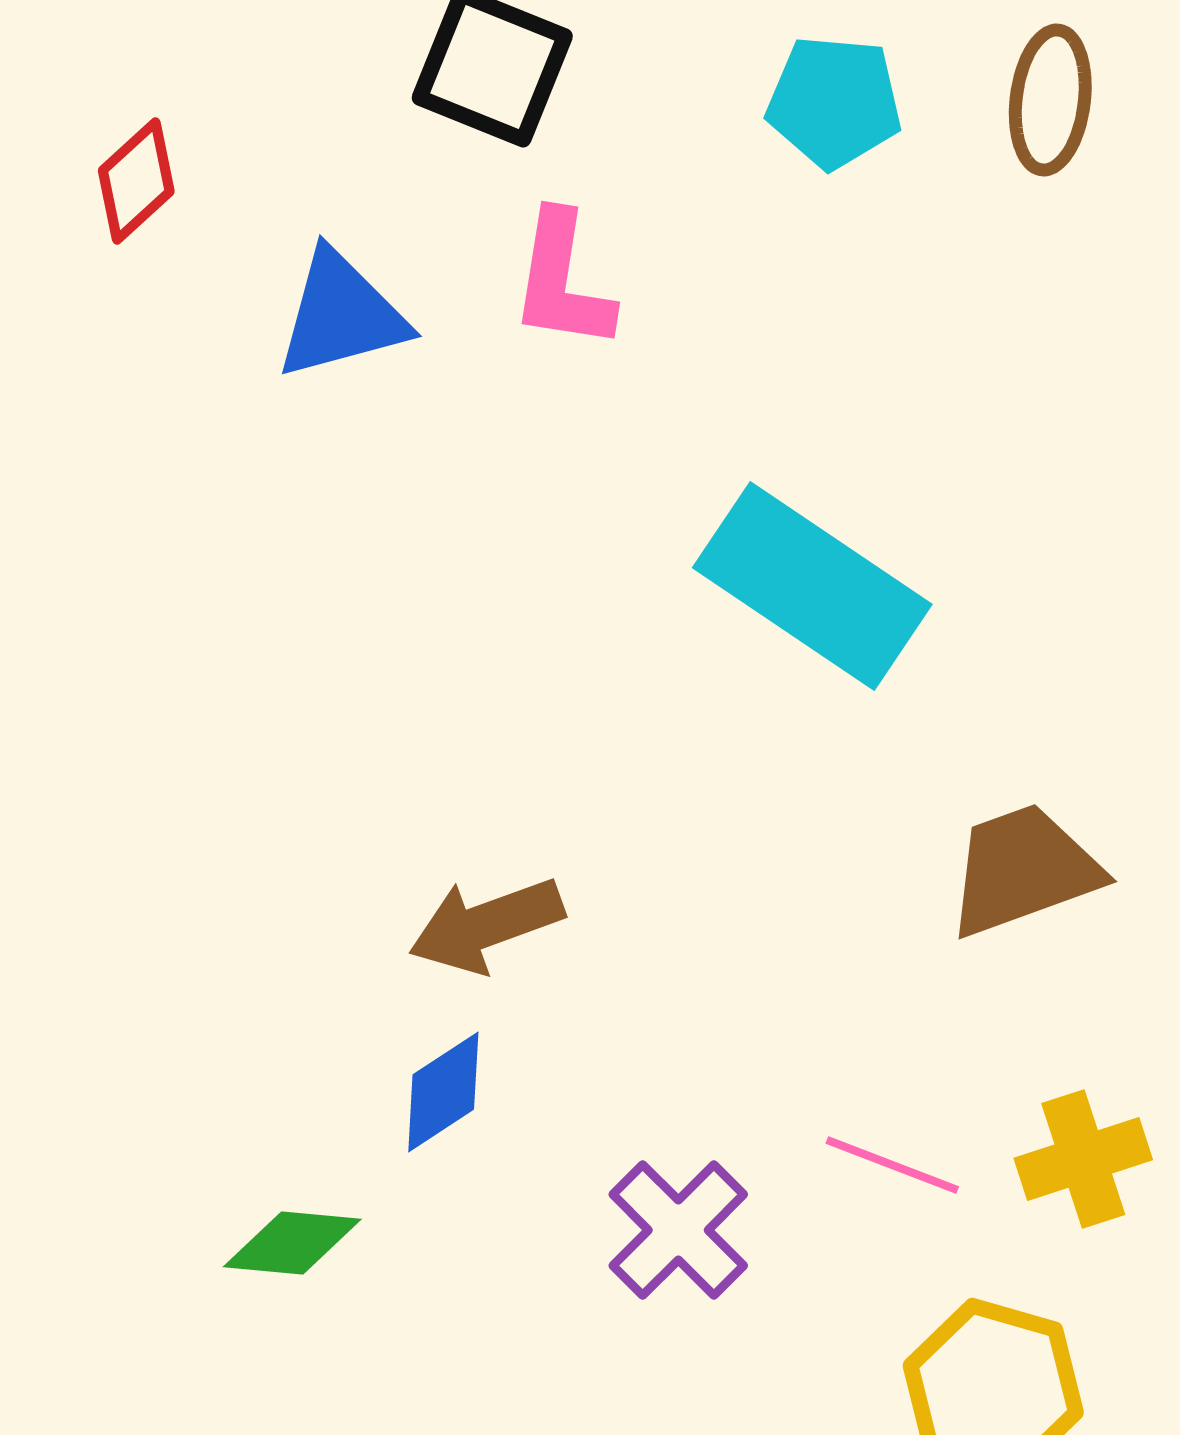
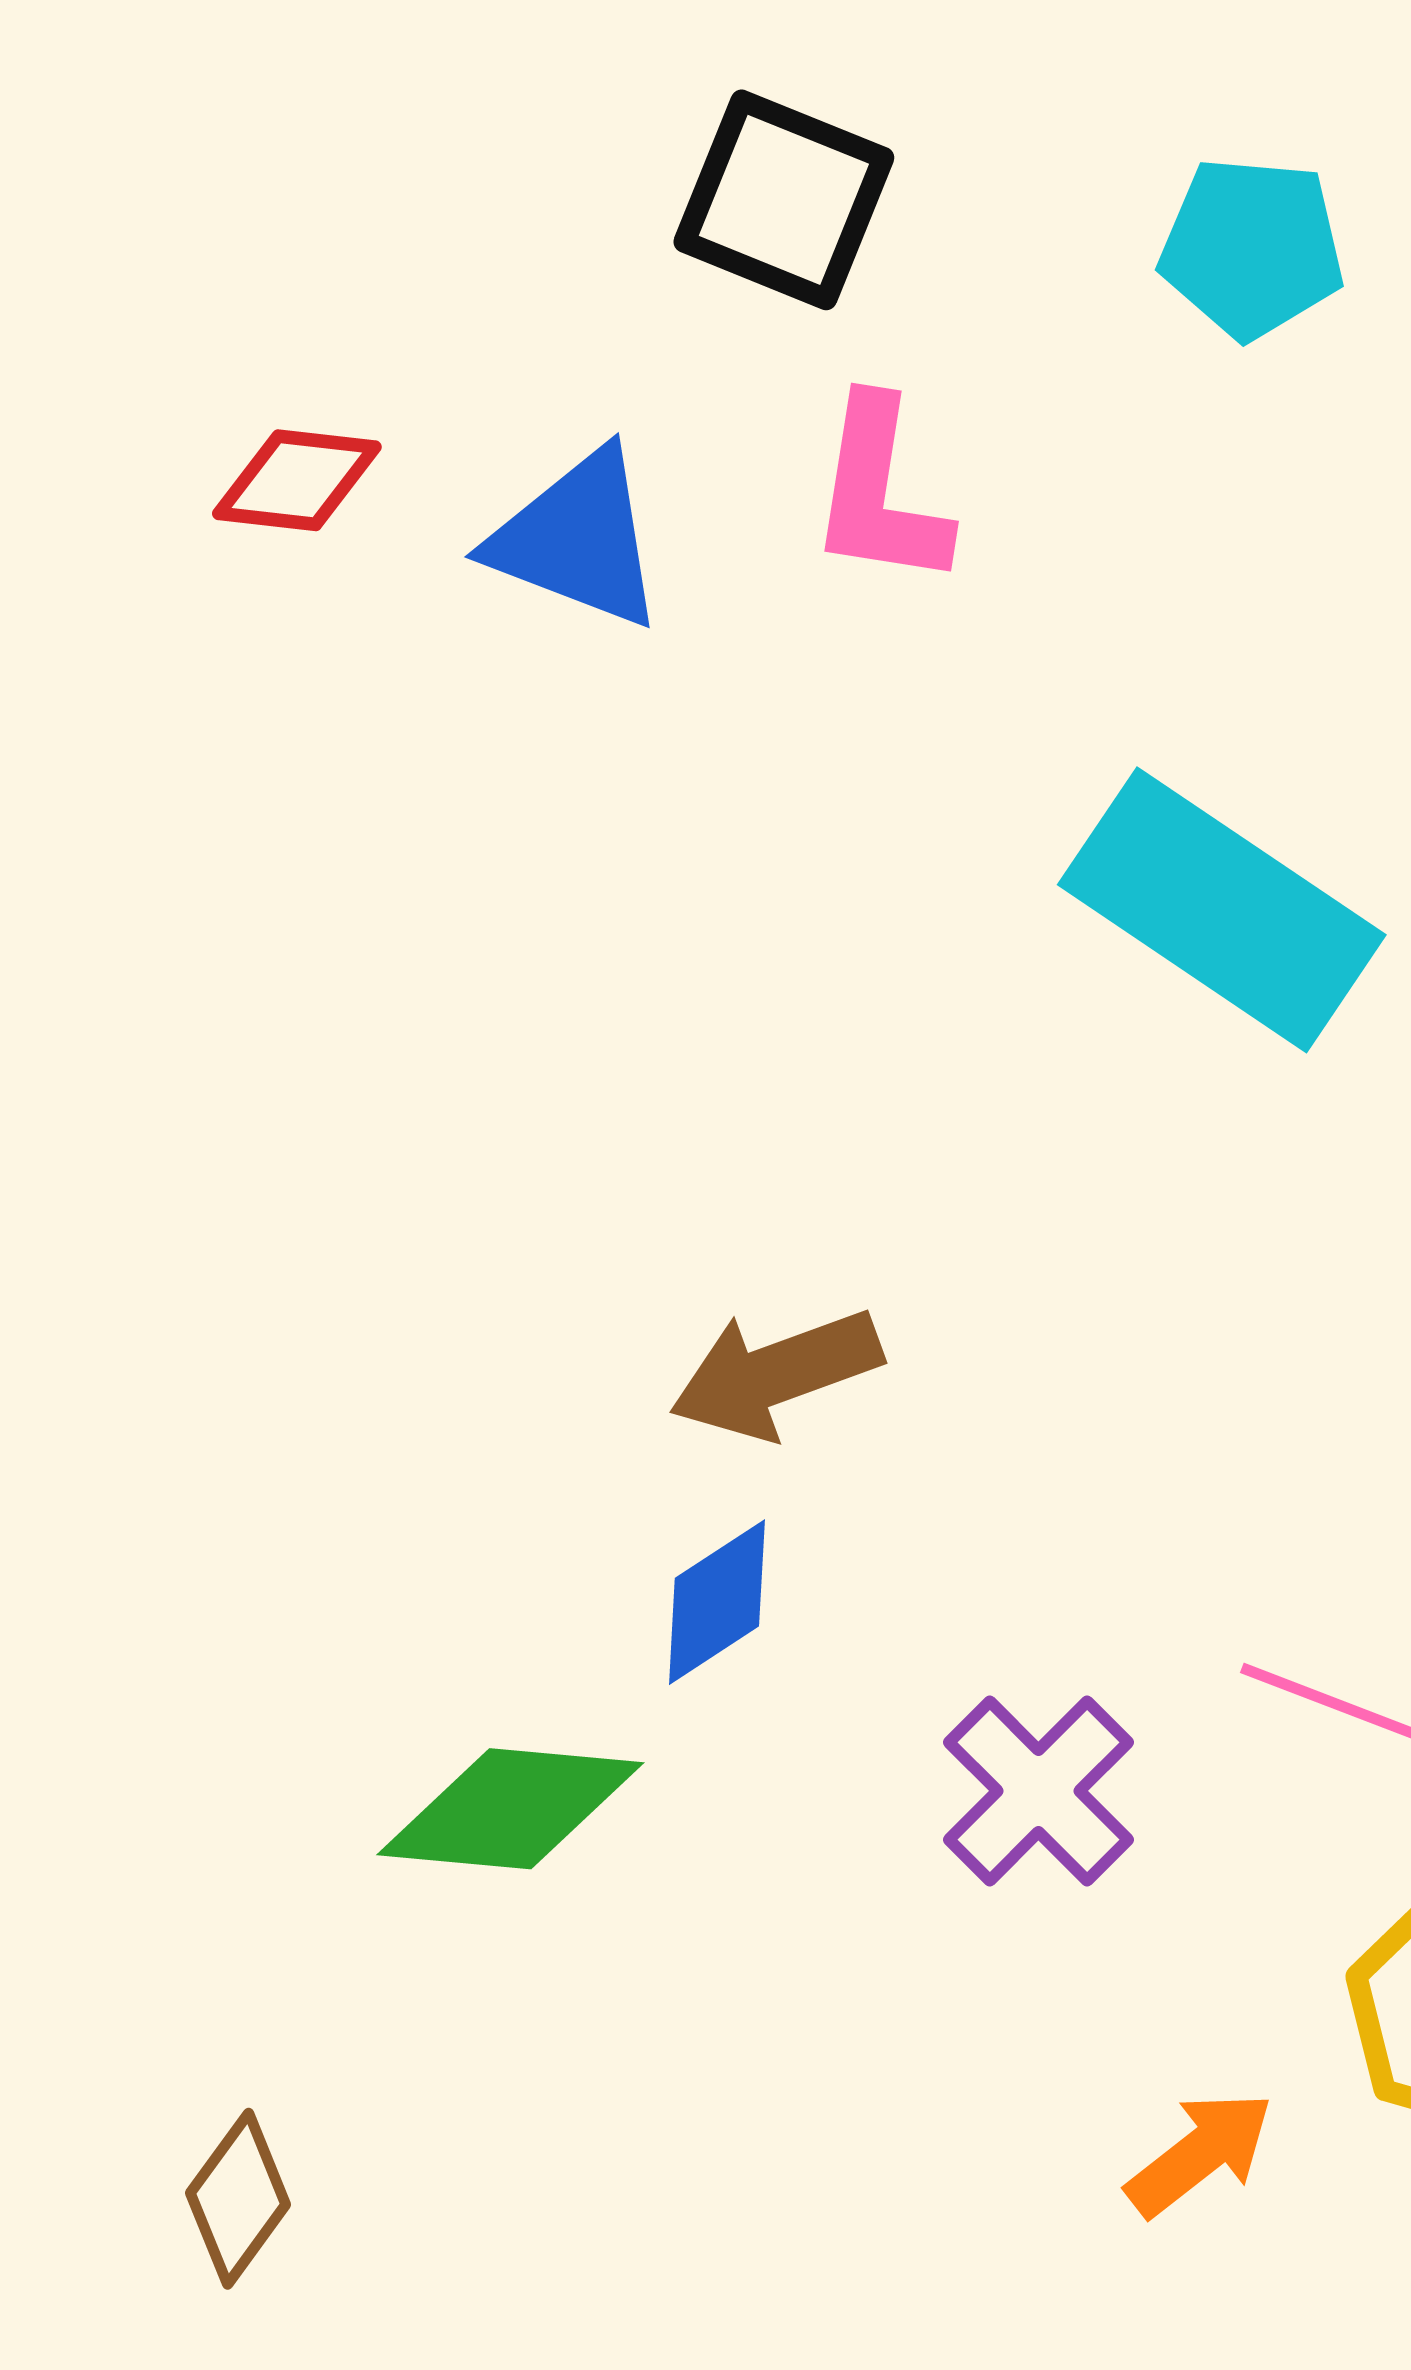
red diamond: (136, 181) -> (297, 480), moved, turned 49
blue triangle: (341, 315) -> (577, 539), turned 36
green diamond: (292, 1243) -> (510, 1809), size x1.4

